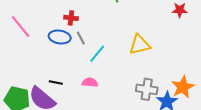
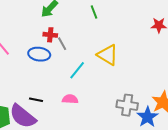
gray line: (81, 38) -> (62, 44), moved
yellow triangle: (140, 45) -> (108, 55), moved, turned 45

